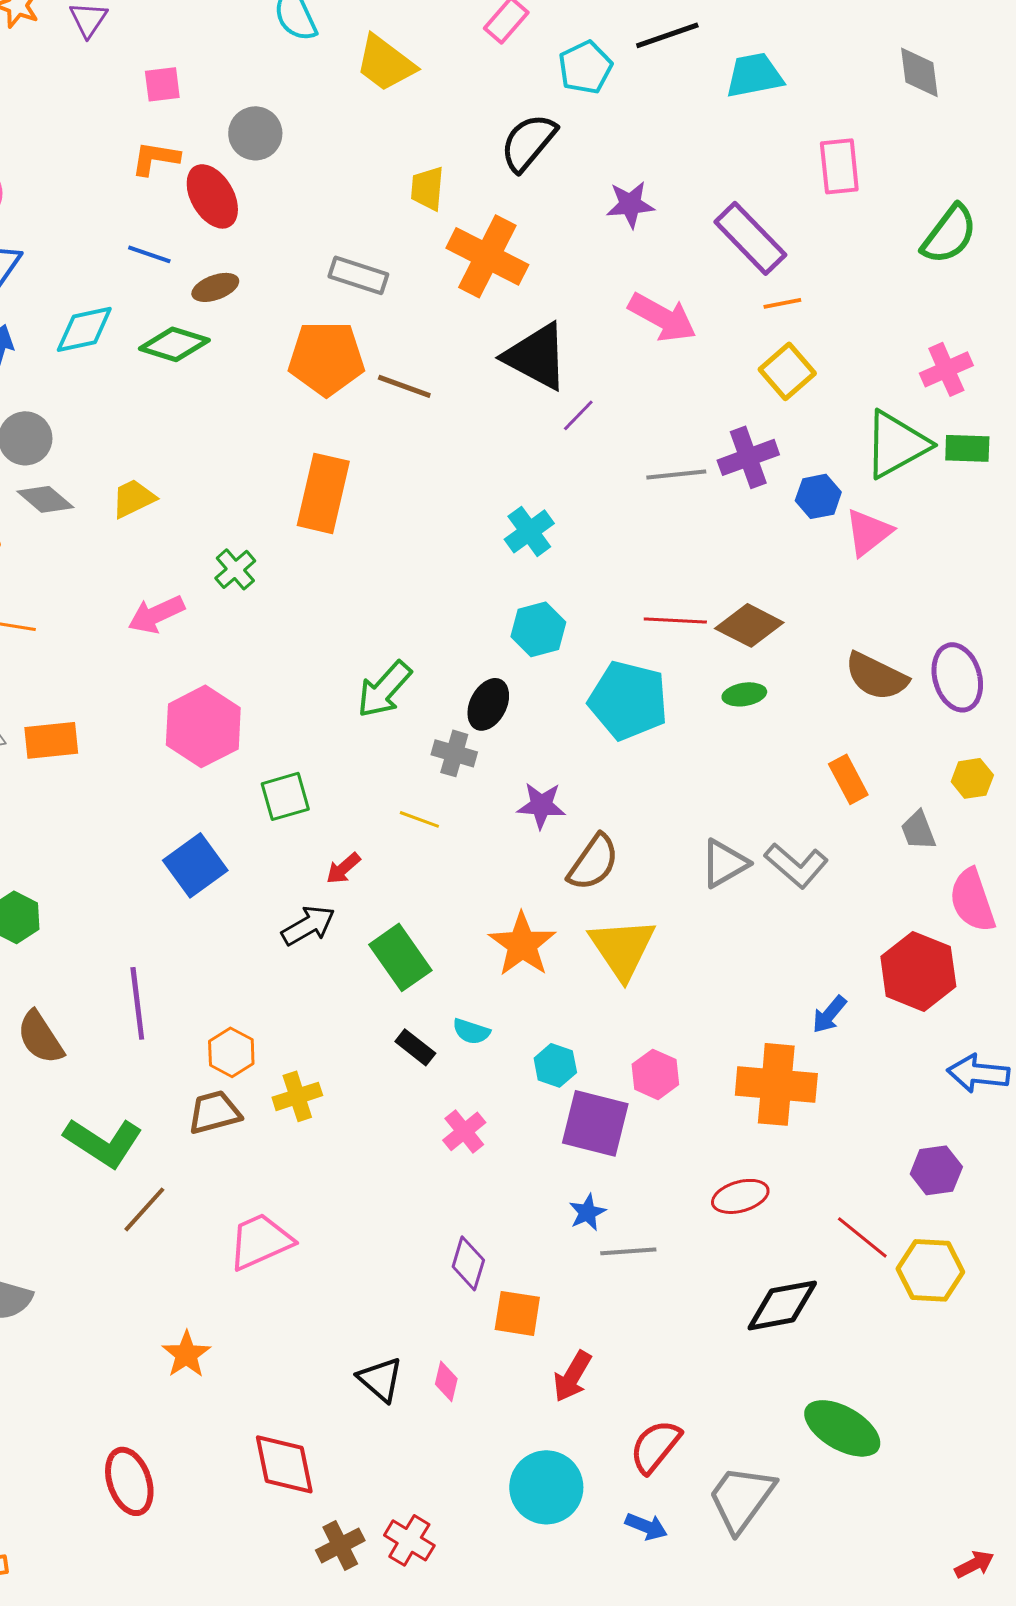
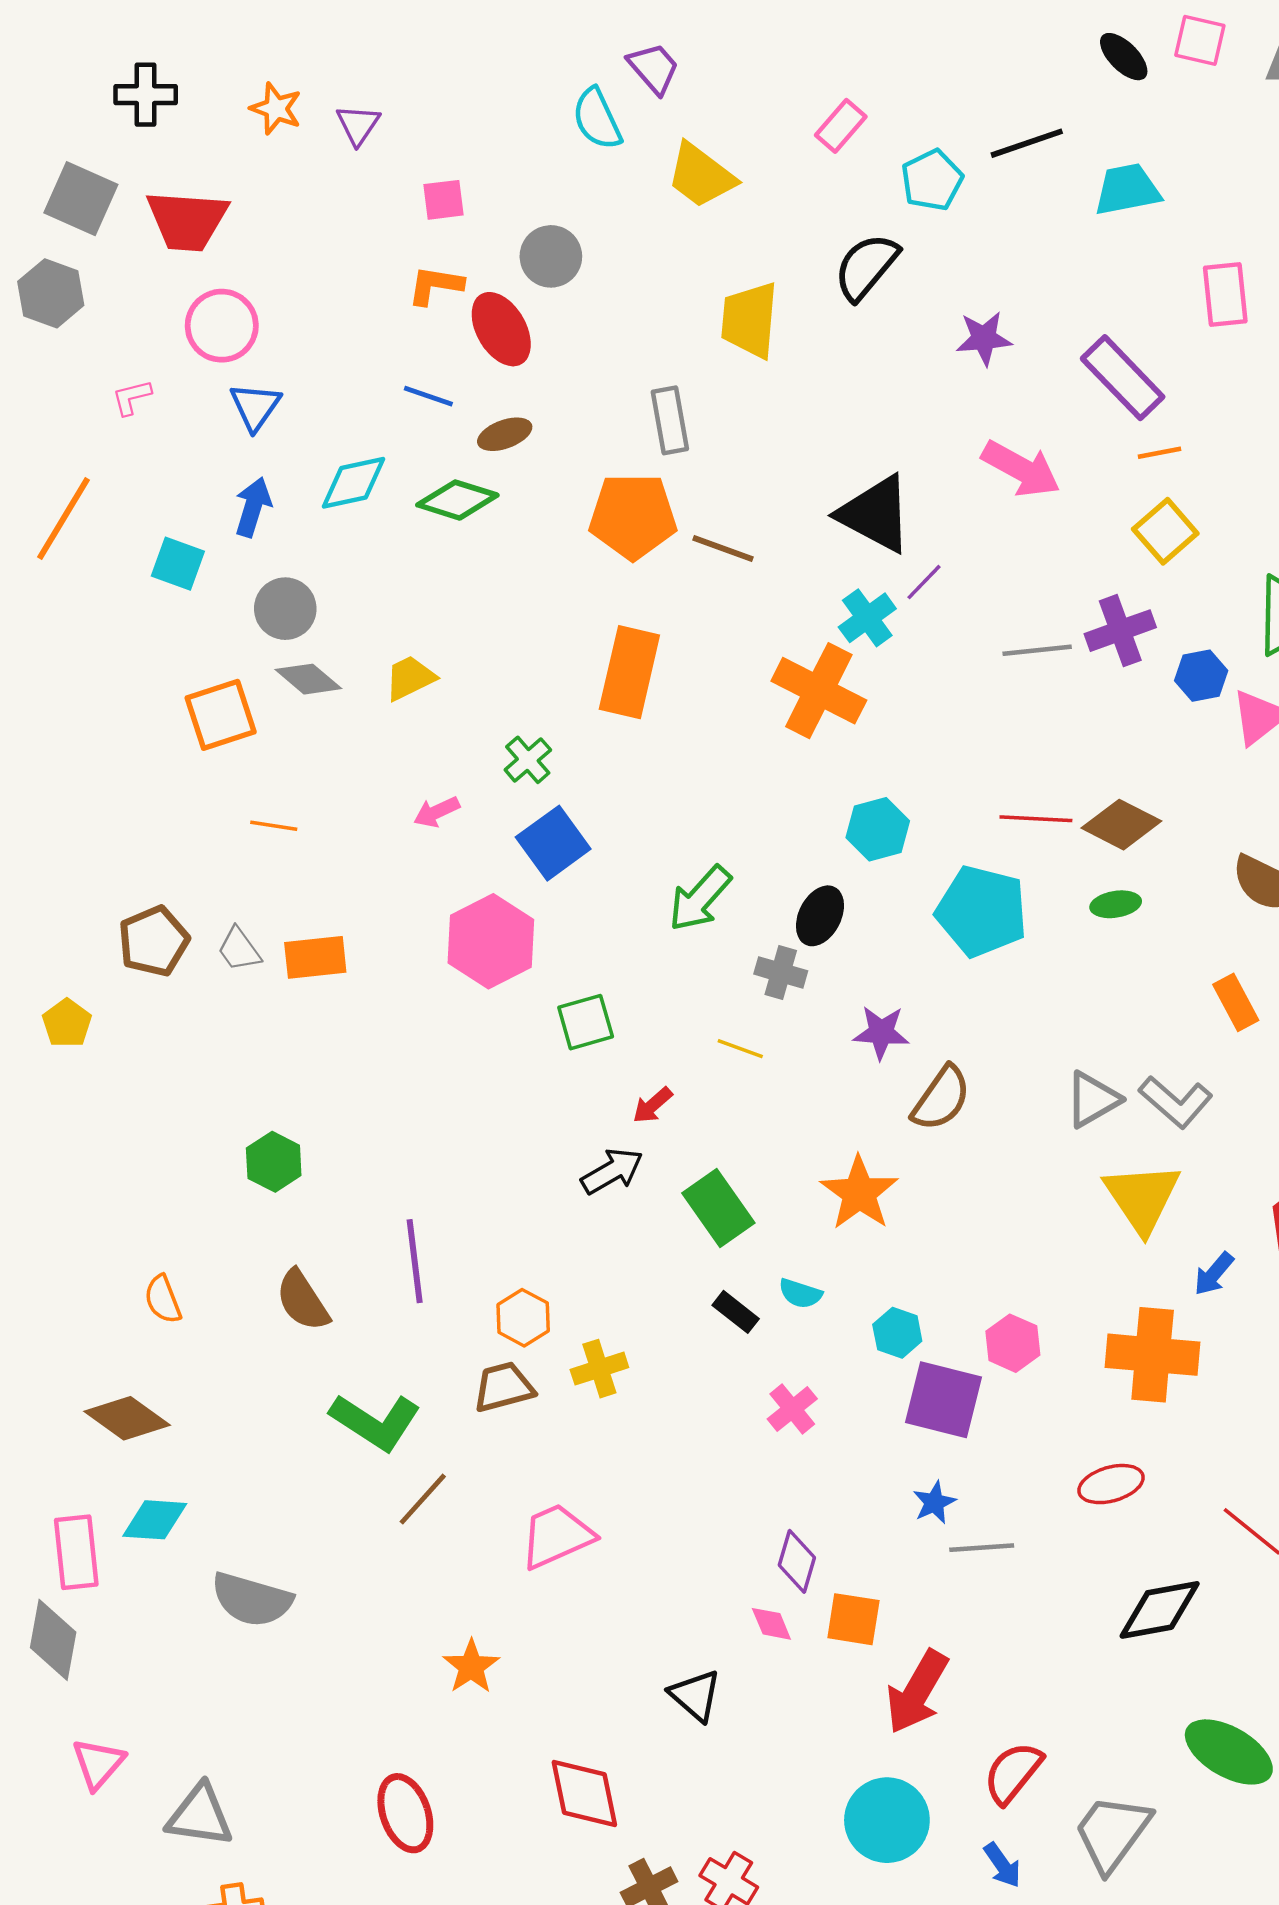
yellow trapezoid: (427, 188) -> (750, 320), size x1.5
orange cross: (487, 256) -> (819, 691), moved
gray rectangle: (358, 275) -> (670, 420), turned 62
cyan cross: (529, 531) -> (867, 618), moved
pink arrow: (156, 614) -> (437, 812), size x0.7
blue square: (195, 865) -> (553, 843), moved
yellow triangle: (622, 948) -> (1142, 1198), moved
red arrow: (572, 1376) -> (917, 1692), size x1.4
pink diamond: (446, 1381) -> (771, 1624), moved, turned -36
blue arrow: (646, 1526) -> (1002, 1865), turned 33

